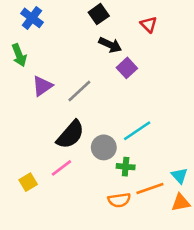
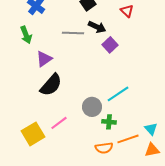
gray line: (79, 91) -> (73, 33), moved, turned 45
black semicircle: (70, 135) -> (51, 85), moved
yellow square: (28, 182) -> (33, 134), size x1.6

